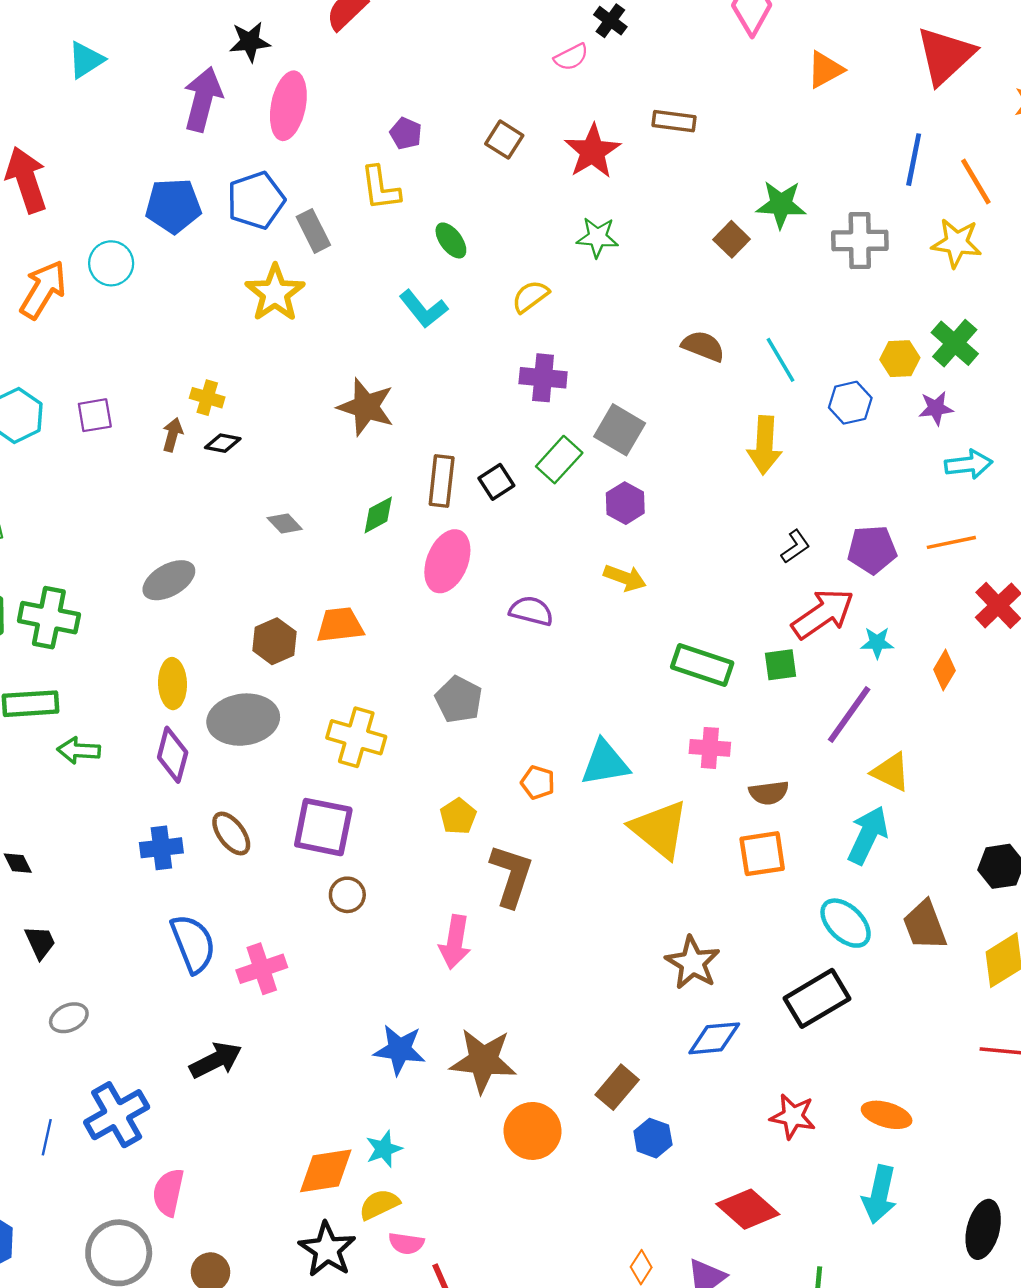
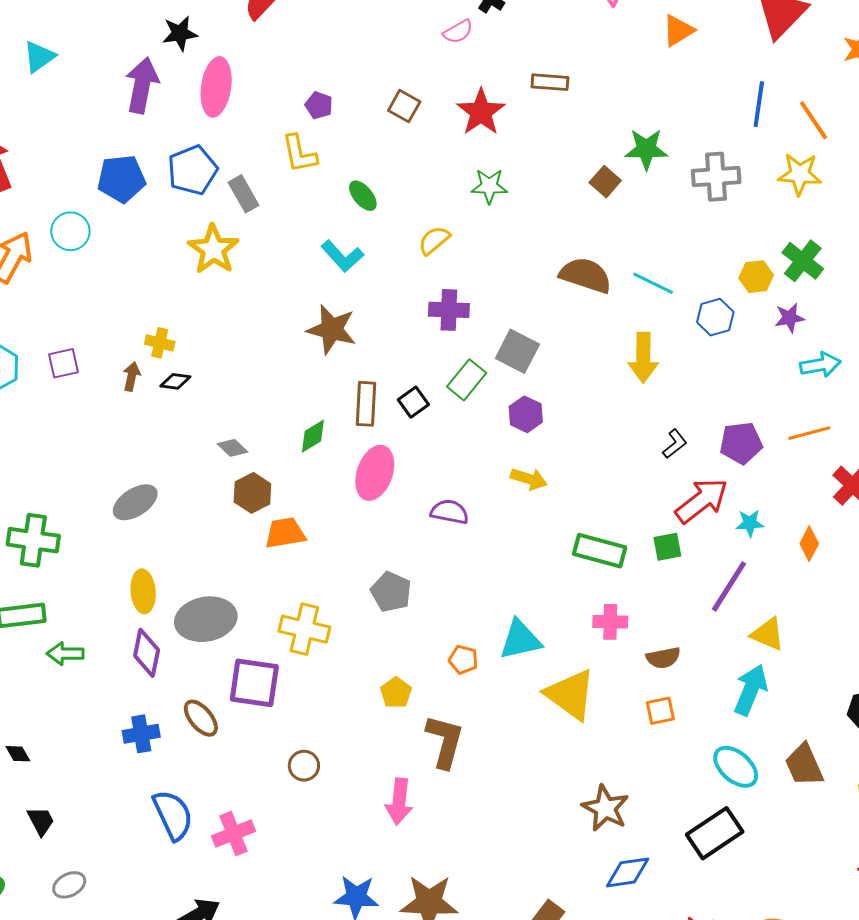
brown semicircle: (703, 346) -> (586, 275), size x1.4
cyan line: (781, 360) -> (653, 283), turned -30
brown star: (366, 407) -> (332, 329), moved
brown hexagon: (274, 641) -> (252, 493), moved
purple square: (323, 827) -> (254, 683), moved
orange square: (762, 854) -> (660, 711), size x0.7

